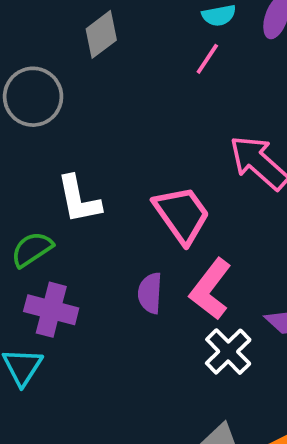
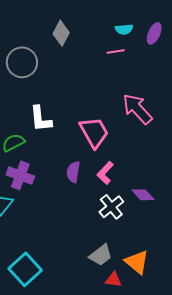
gray diamond: (101, 34) -> (61, 33), turned -30
pink line: (207, 59) -> (116, 52), turned 42
pink L-shape: (211, 289) -> (105, 173), size x0.7

